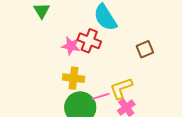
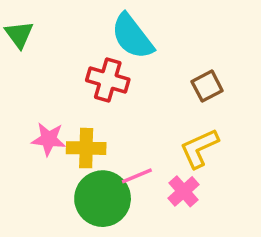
pink star: (71, 46) -> (49, 139), moved
yellow L-shape: (121, 88) -> (199, 148), moved

